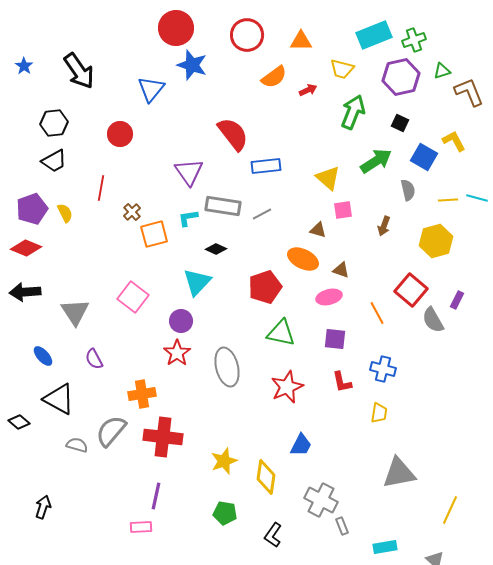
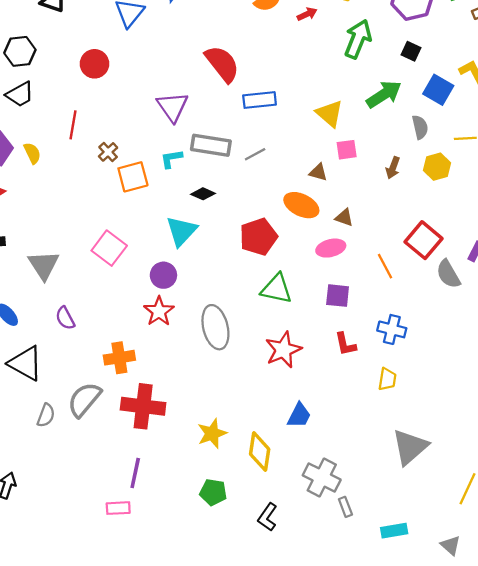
yellow hexagon: (436, 241) -> (437, 167), moved, size x0.7
gray semicircle: (77, 445) -> (46, 415), turned 95
gray triangle: (399, 473) -> (410, 447), turned -30

